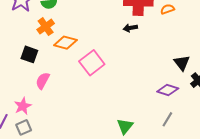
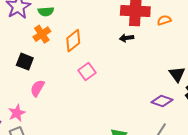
orange diamond: (65, 43) -> (73, 41), moved, turned -55
pink square: (92, 63) -> (87, 72), size x0.7

